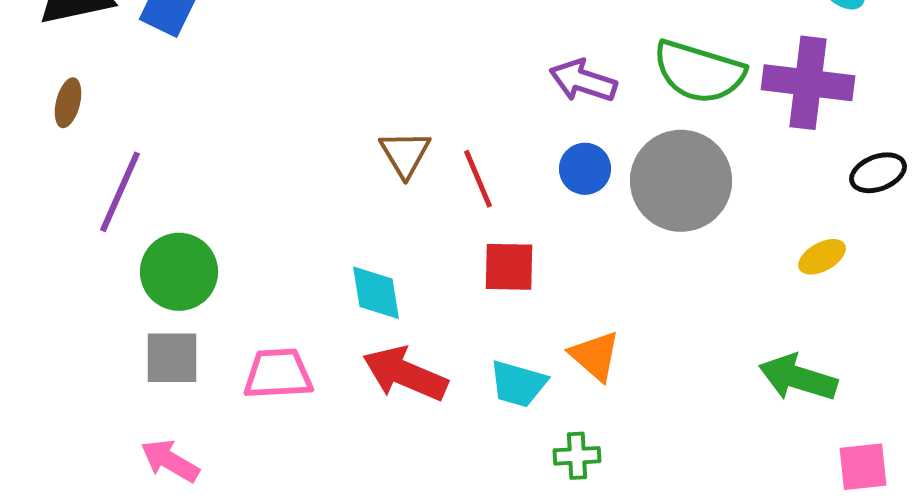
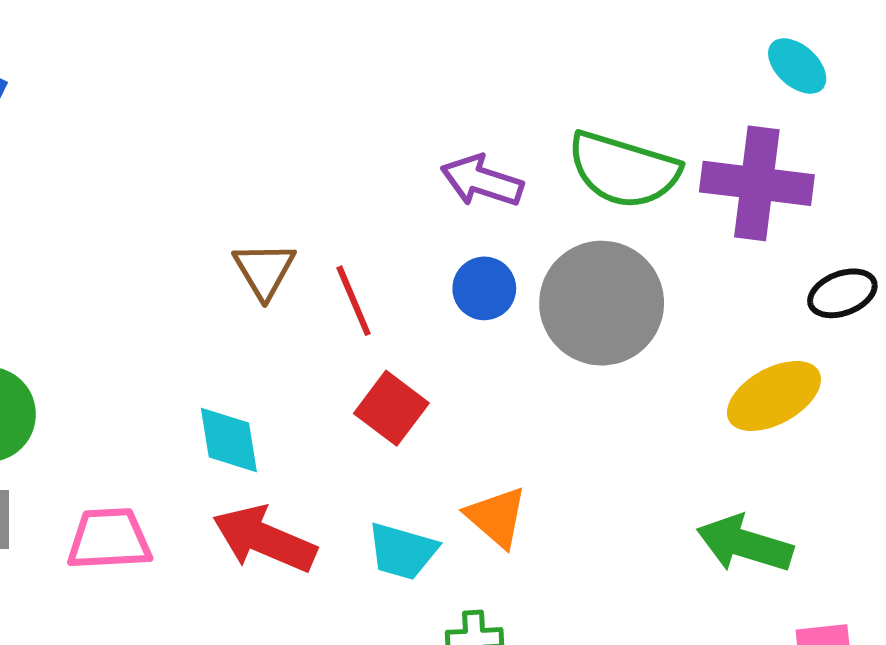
yellow ellipse: (822, 257) -> (774, 396), size x1.6
red square: (509, 267) -> (391, 408), turned 36

